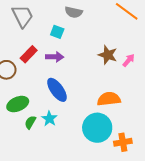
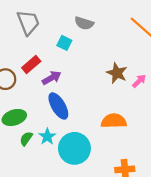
purple arrow: (55, 57) -> (52, 78), moved, turned -36
cyan circle: (97, 128) -> (74, 148), moved

